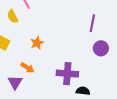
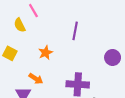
purple line: (92, 23) -> (75, 31), moved

